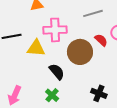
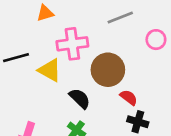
red semicircle: (101, 40) -> (129, 97), moved
yellow triangle: (36, 48) -> (50, 70), turned 30

